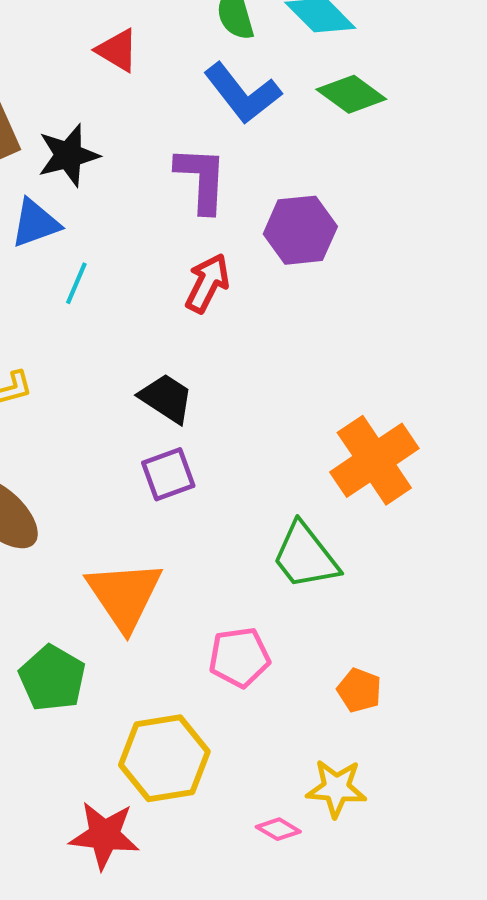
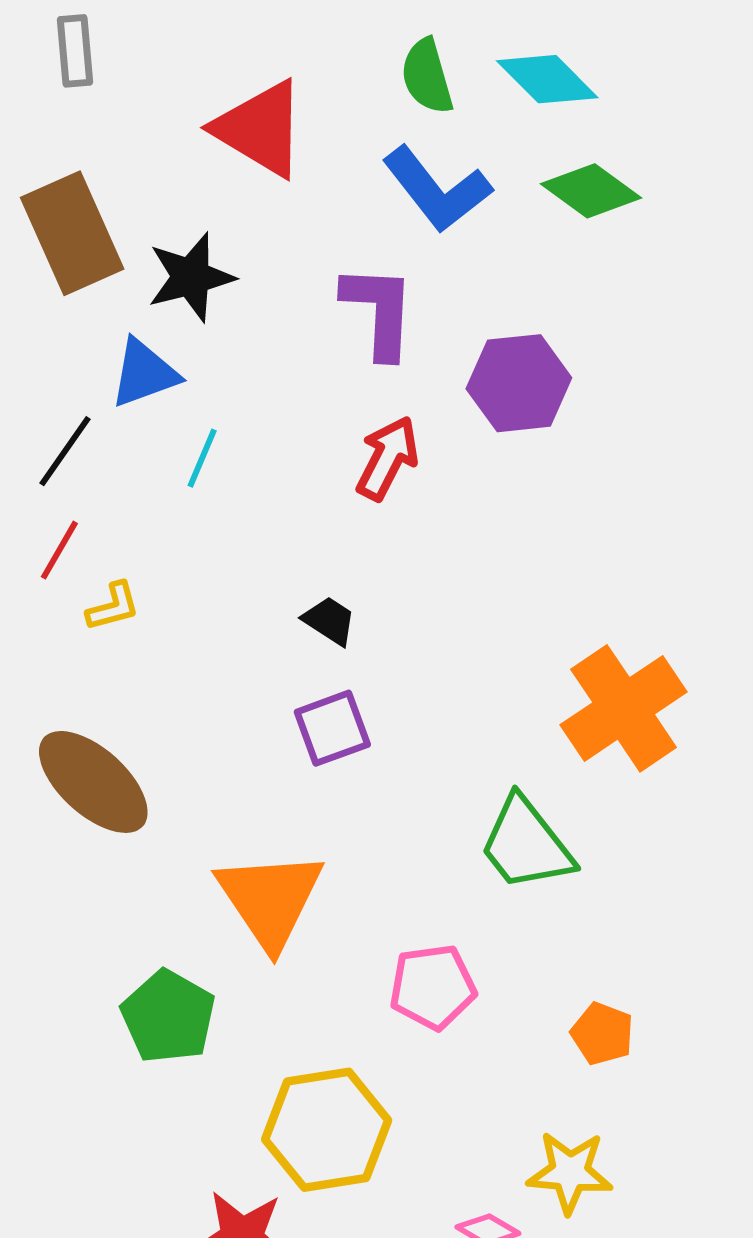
red triangle: (117, 50) -> (260, 129), size x1.6
black trapezoid: (166, 398) -> (329, 621), size x0.7

